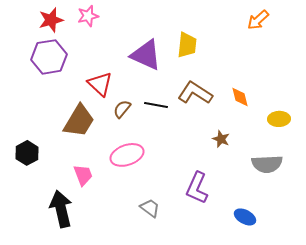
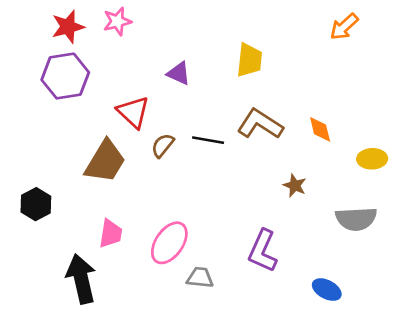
purple triangle: (146, 55) -> (179, 73), moved, size x0.6
pink ellipse: (127, 155) -> (169, 243), moved, turned -36
pink trapezoid: (83, 175) -> (111, 233), turned 30
gray trapezoid: (150, 208) -> (200, 278), turned -30

